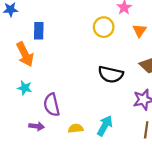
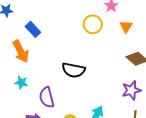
blue rectangle: (39, 31) -> (33, 29), turned -42
black semicircle: (111, 74) -> (74, 70), moved

